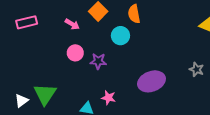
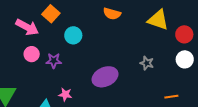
orange semicircle: (134, 14) -> (112, 14), moved, turned -60
pink arrow: (72, 24) -> (27, 27), size x1.6

